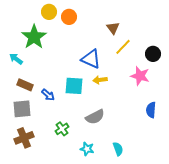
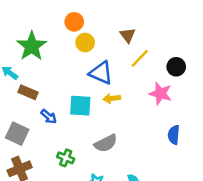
yellow circle: (49, 12) -> (85, 42), moved
brown rectangle: (25, 85) -> (28, 92), moved
gray square: (22, 109) -> (17, 134), turned 30
green cross: (62, 129) -> (66, 158), turned -32

